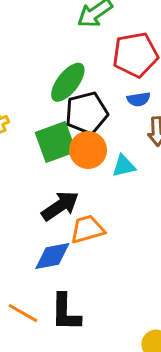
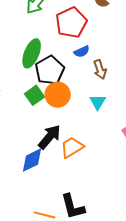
green square: (56, 142) -> (35, 95), size x0.7
cyan triangle: (124, 166) -> (98, 102), moved, turned -30
blue diamond: (52, 256) -> (32, 160), moved

